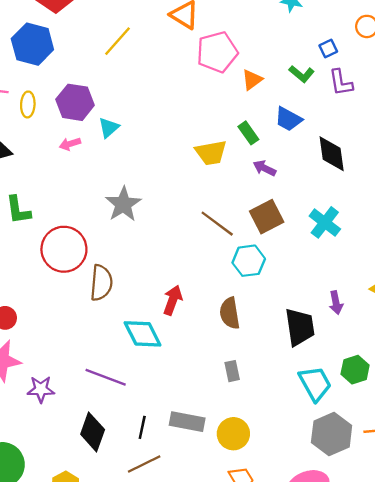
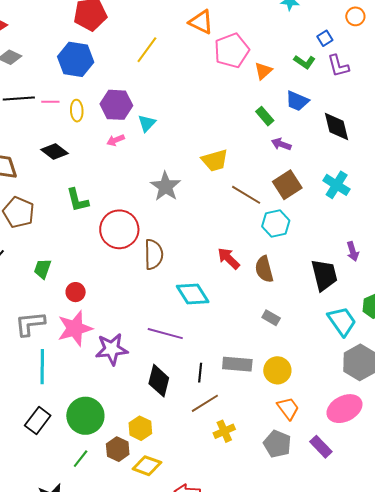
yellow trapezoid: (211, 153) -> (215, 160), moved
red arrow: (173, 300) -> (229, 258), moved, turned -60
gray rectangle: (232, 371) -> (271, 318), turned -42
purple star: (41, 389) -> (112, 349), size x1.4

